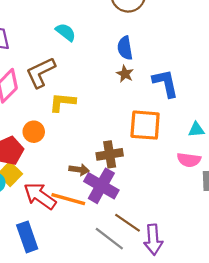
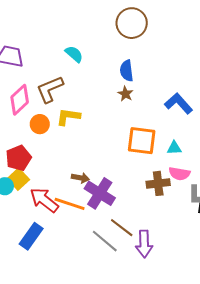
blue L-shape: (165, 83) -> (179, 103), moved, turned -32
cyan triangle: (196, 130) -> (174, 148), moved
orange circle: (34, 132) -> (40, 124), moved
brown cross: (110, 154) -> (158, 183), moved
blue rectangle: (27, 237) -> (31, 236), turned 52

